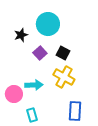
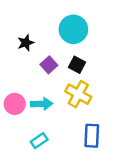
cyan circle: (48, 24) -> (73, 29), moved
pink circle: (14, 94) -> (15, 104), moved
cyan rectangle: (32, 115) -> (39, 141), turned 72

